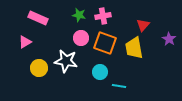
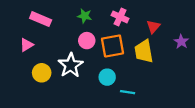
pink cross: (103, 16) -> (120, 17), moved, turned 35
orange square: (105, 43) -> (113, 46), turned -30
white star: (66, 61) -> (71, 65), turned 30

